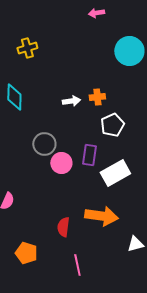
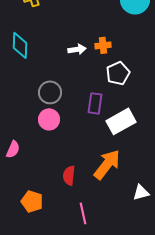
pink circle: (61, 163) -> (49, 119), moved
orange arrow: (101, 216) -> (107, 164), turned -60

